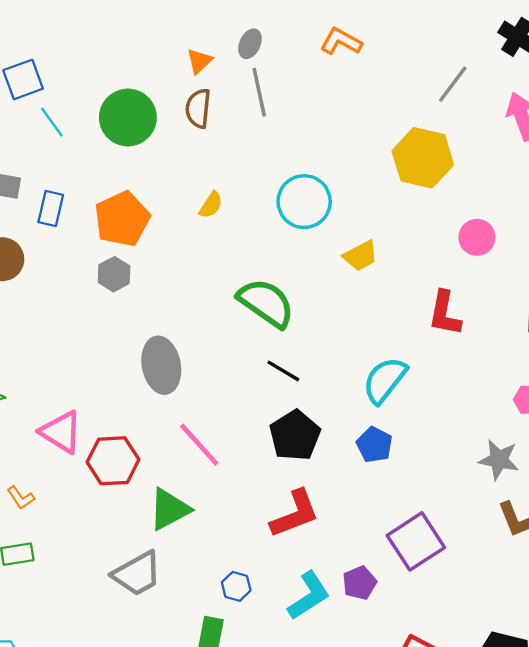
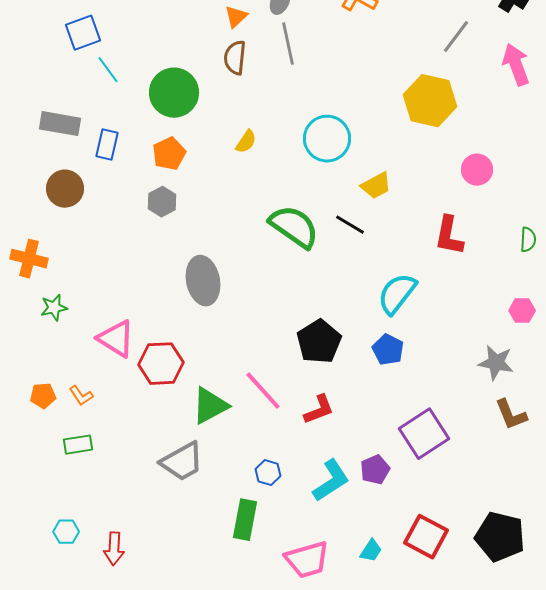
green circle: (128, 117) -> (174, 93), moved
orange pentagon: (122, 219) -> (169, 154), size x0.7
black line: (283, 371) -> (350, 225), moved
pink line: (199, 445) -> (263, 391), moved
red L-shape: (295, 514) -> (319, 410), size x0.7

